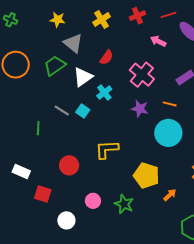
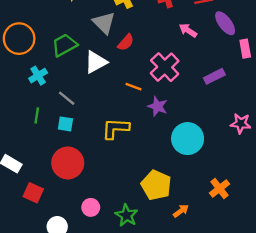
gray triangle: (73, 43) -> (104, 23), moved
cyan cross: (104, 92) -> (38, 76), moved
orange line: (170, 104) -> (133, 87), moved
cyan square: (83, 111) -> (65, 124), moved, turned -32
yellow L-shape: (107, 149) -> (116, 129), moved
red circle: (69, 165) -> (68, 163), size x1.4

